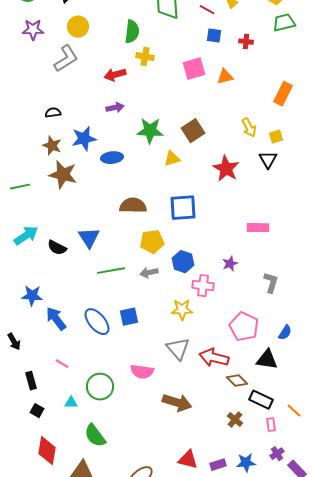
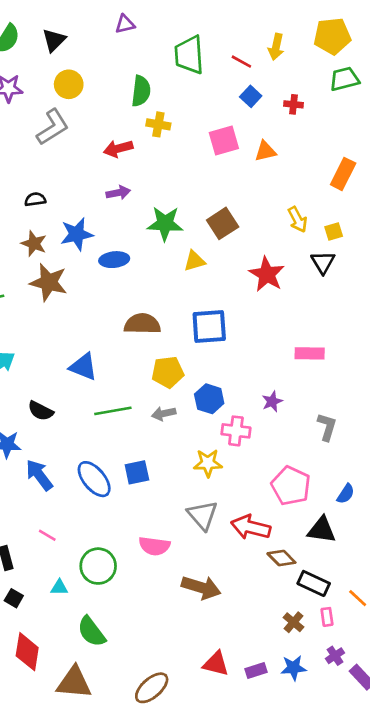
blue square: (214, 36) -> (251, 96), turned 35
blue triangle: (89, 238) -> (83, 367), turned -35
black semicircle: (57, 248) -> (41, 411), moved
brown cross: (235, 420) -> (294, 622), moved

